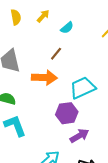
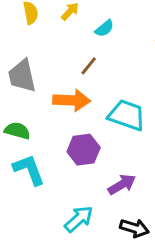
cyan trapezoid: (83, 88) -> (127, 115), turned 44
purple hexagon: (67, 113) -> (84, 150), moved

